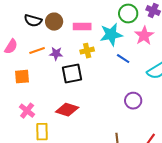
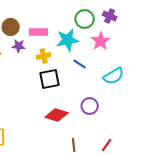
purple star: (56, 54) -> (19, 46), moved
black square: (72, 74) -> (50, 79), moved
red diamond: (67, 110) -> (57, 115), moved

